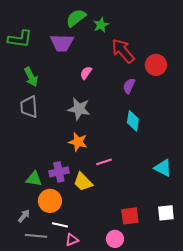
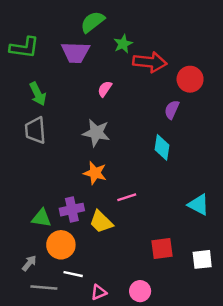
green star: (101, 25) -> (123, 44), moved
red arrow: (123, 51) -> (150, 62), turned 136
purple semicircle: (129, 86) -> (172, 110), moved
red square: (130, 216) -> (162, 248), moved
pink triangle: (72, 240) -> (99, 292), moved

